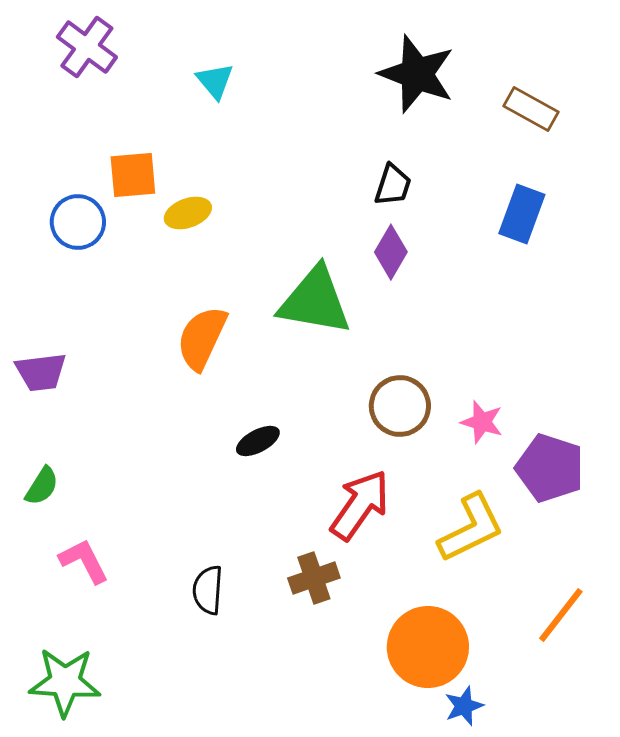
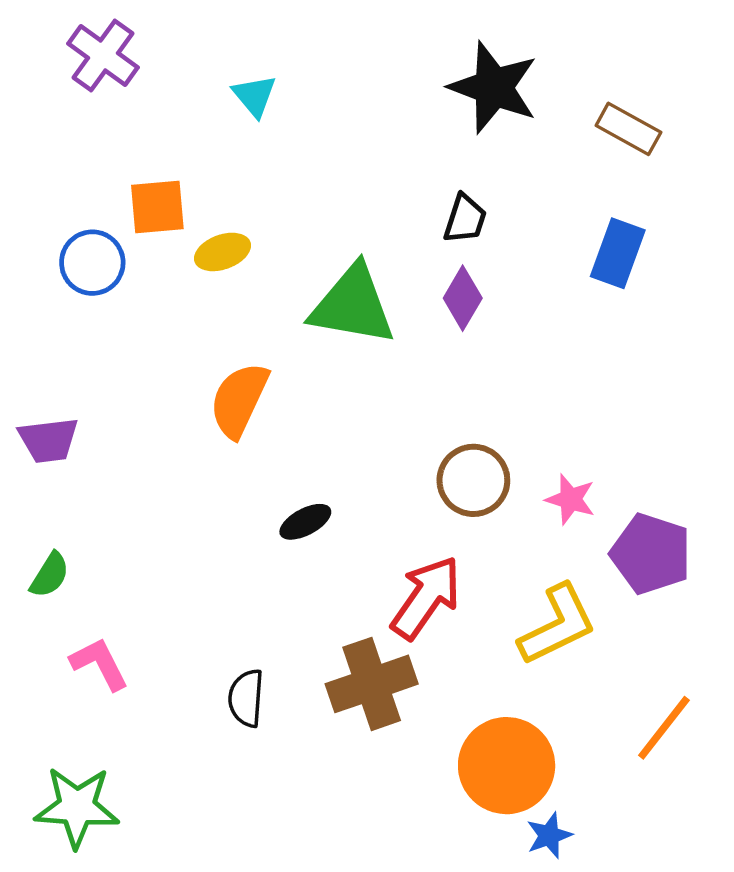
green triangle: (315, 301) -> (353, 305), moved
brown cross: (314, 578) -> (372, 684), size x1.5

